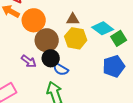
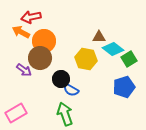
brown triangle: (73, 19) -> (99, 37), moved
brown circle: (47, 40) -> (40, 58), moved
purple arrow: (29, 61) -> (24, 70), moved

